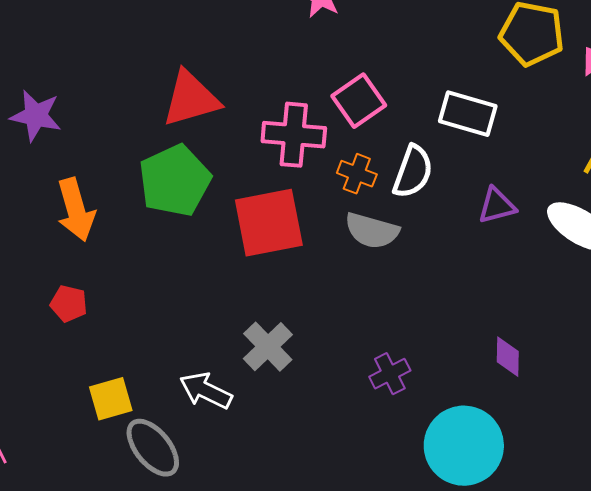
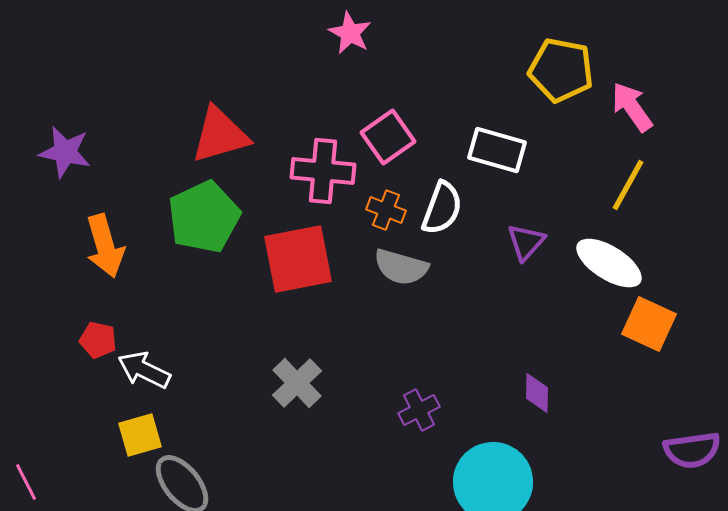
purple triangle: (497, 206) -> (526, 242), turned -33
white arrow: (206, 391) -> (144, 370), moved

